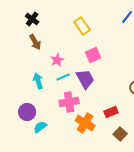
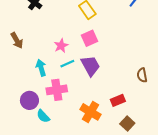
brown arrow: (35, 42) -> (17, 40), moved
pink square: (93, 55) -> (89, 38), moved
pink cross: (69, 102) -> (57, 90), moved
cyan semicircle: (40, 127) -> (43, 116), turned -96

